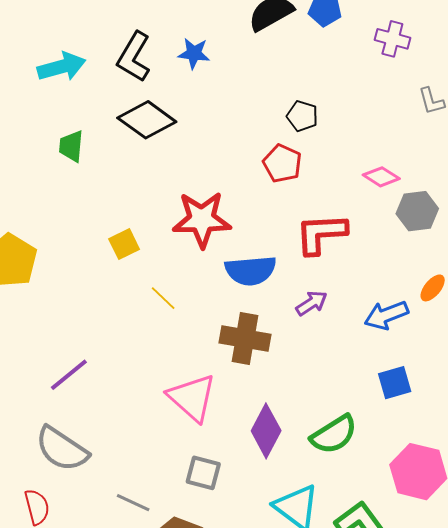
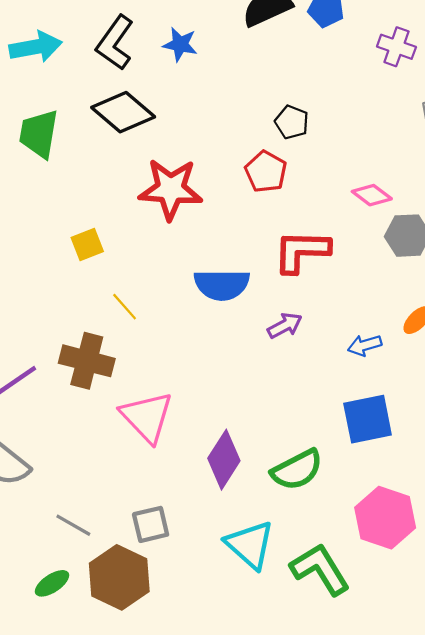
green trapezoid: (71, 146) -> (39, 134), size x1.4
red star: (202, 219) -> (171, 189), moved
blue arrow: (386, 315) -> (365, 345), size x0.7
brown cross: (245, 339) -> (87, 361), moved
blue square: (395, 383) -> (368, 419), size x1.4
gray square: (203, 473) -> (151, 524), moved, turned -33

